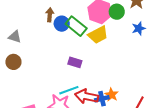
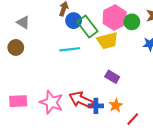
purple rectangle: (75, 62) -> (112, 77), moved
cyan line: (69, 90) -> (70, 49), moved
orange star: (112, 95) -> (116, 105), moved

